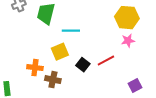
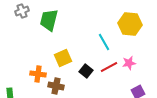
cyan line: (71, 31) -> (104, 42), moved, turned 60
pink star: (128, 41) -> (129, 63), moved

